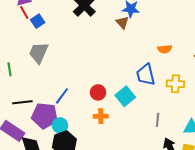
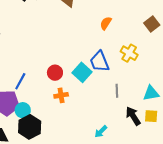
orange semicircle: (165, 49) -> (106, 23), moved, turned 136
blue trapezoid: (146, 75) -> (100, 62), moved
yellow cross: (175, 84) -> (129, 53), turned 36

